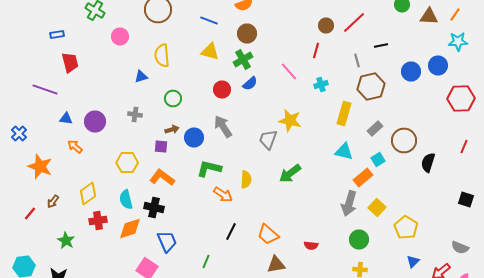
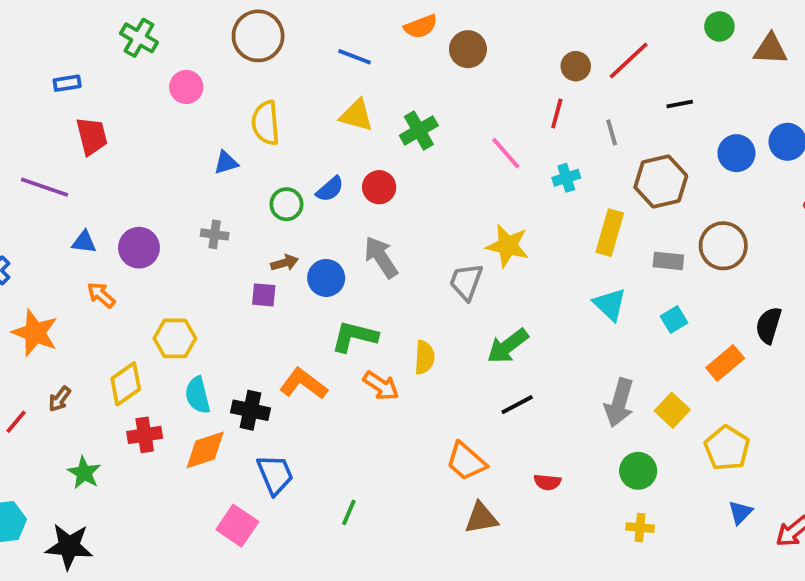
brown circle: (247, 34) -> (468, 49), moved
gray line: (357, 60) -> (612, 132), moved
blue semicircle: (250, 84) -> (330, 189), moved
gray rectangle: (375, 128) -> (668, 261), turned 49
brown circle: (404, 140) -> (723, 246), moved
cyan triangle: (344, 152) -> (610, 304), turned 30
yellow hexagon: (127, 162) -> (175, 338), moved
orange L-shape: (162, 178) -> (303, 384), moved
orange rectangle: (363, 178) -> (725, 363), moved
black line: (231, 232) -> (517, 405), moved, turned 36

